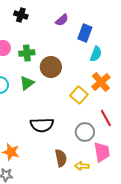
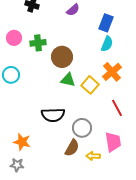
blue rectangle: (85, 33) -> (106, 23), moved
green triangle: (27, 83) -> (68, 80), moved, turned 49
gray circle: (85, 132) -> (82, 128), moved
brown semicircle: (61, 158) -> (72, 148), turned 42

